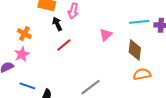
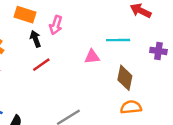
cyan line: (139, 22) -> (118, 40), moved
pink triangle: (106, 35) -> (92, 57), turned 32

